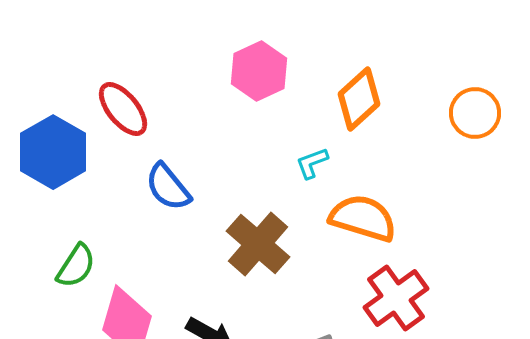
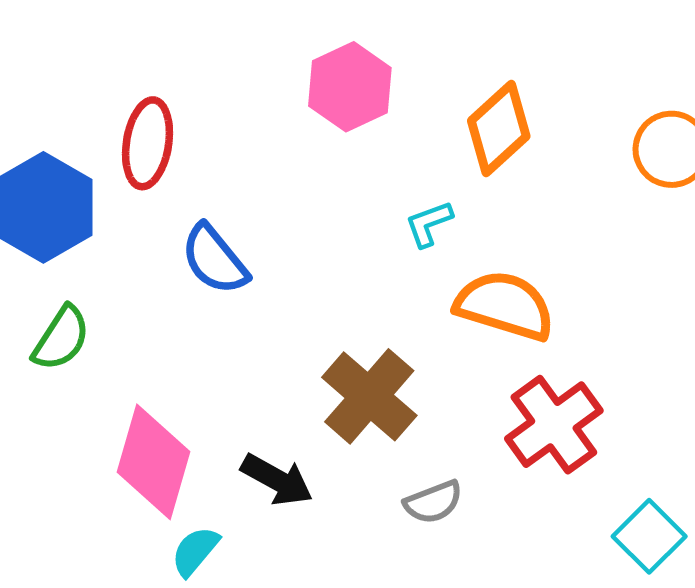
red ellipse: (123, 109) -> (148, 143), turned 48
brown cross: (258, 244) -> (369, 396), moved
green semicircle: (76, 266) -> (61, 338), moved

